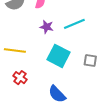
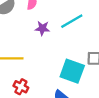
cyan square: (59, 56) -> (72, 71), moved

